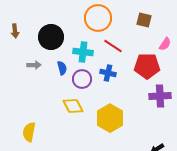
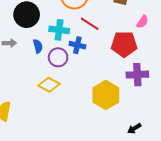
blue cross: (108, 73) -> (77, 45), moved
yellow diamond: (73, 106) -> (49, 85), turned -35
yellow hexagon: (110, 118) -> (106, 95), moved

